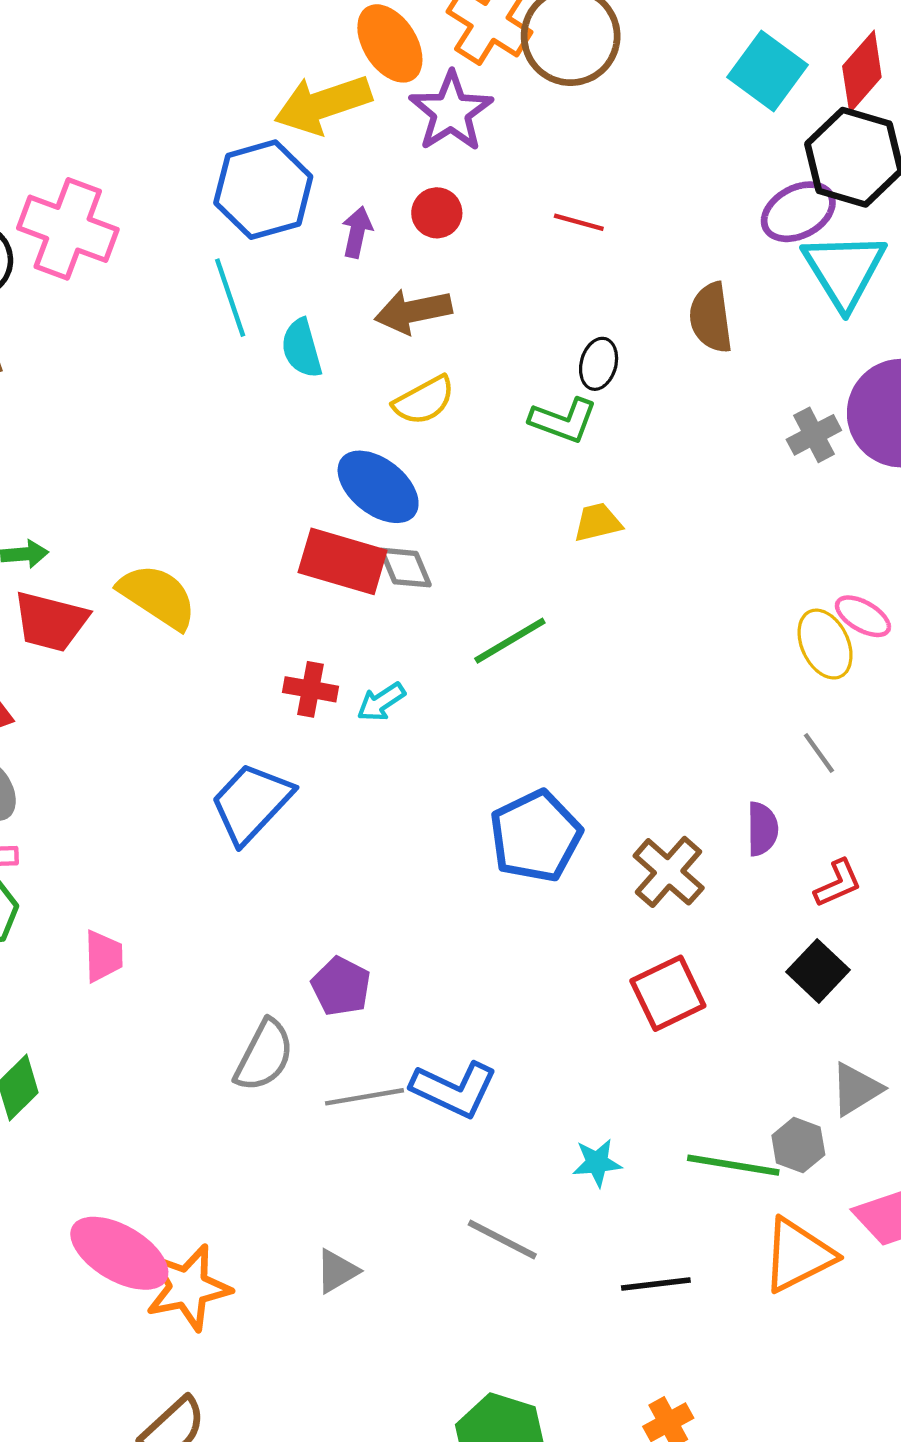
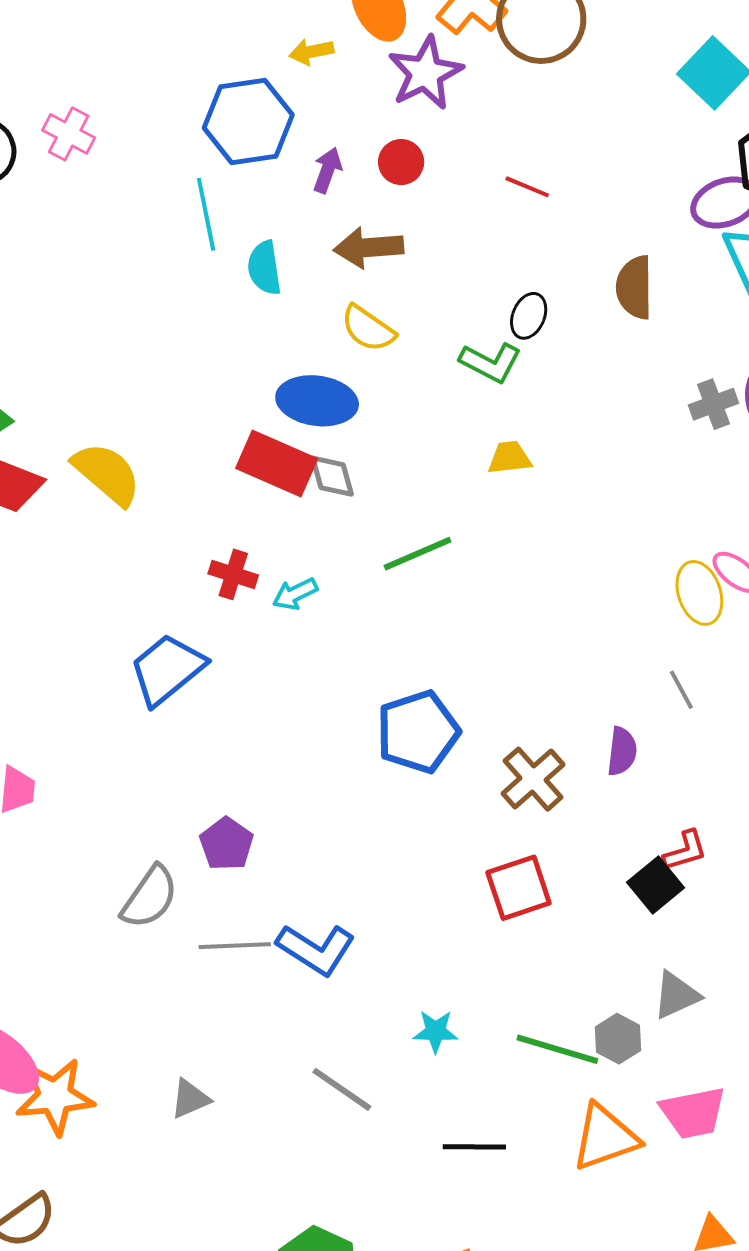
yellow arrow: (323, 104) -> (311, 52), size x0.5
pink cross: (68, 229) -> (69, 134), size x0.6
yellow semicircle: (424, 400) -> (368, 329), turned 56
blue ellipse: (378, 487) -> (317, 401), turned -38
red L-shape: (838, 883) -> (685, 851), moved

